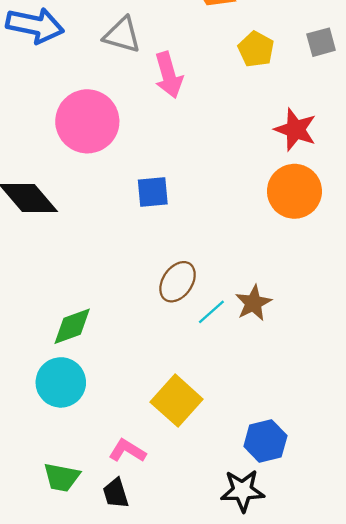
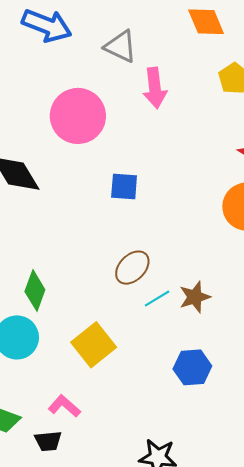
green diamond: (72, 326) -> (35, 291), turned -60
yellow square: (177, 401) -> (94, 345), moved
blue hexagon: (265, 441) -> (192, 367), moved
black trapezoid: (116, 493) -> (48, 441), turned -88

